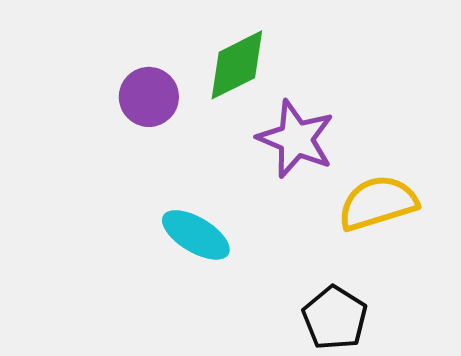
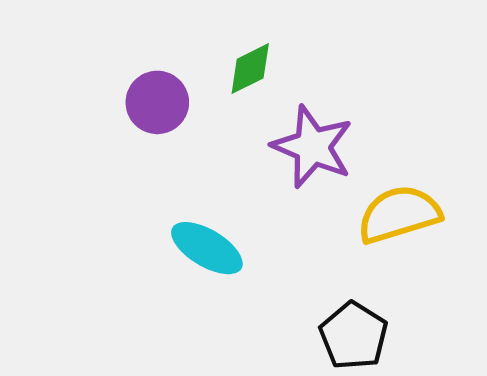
green diamond: (237, 65) -> (250, 69), size x0.7

